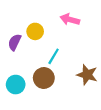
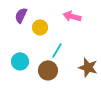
purple semicircle: (15, 42) -> (21, 15), moved
cyan circle: (16, 85) -> (20, 61), moved

